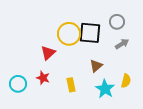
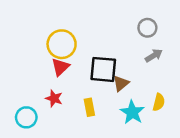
black square: (90, 33) -> (103, 69), moved
yellow circle: (69, 34) -> (62, 44), moved
cyan circle: (18, 84) -> (26, 117), moved

